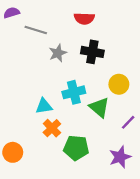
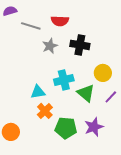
red semicircle: (84, 18) -> (60, 21), moved
purple line: (128, 122) -> (111, 97), moved
purple star: (120, 157) -> (94, 127), moved

